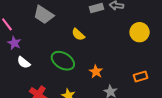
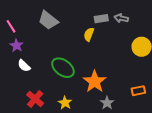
yellow semicircle: (78, 34) -> (89, 34), moved, turned 64
orange star: (96, 72) -> (95, 82), size x1.6

